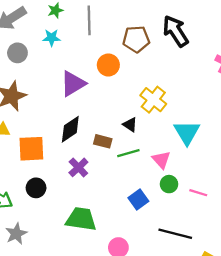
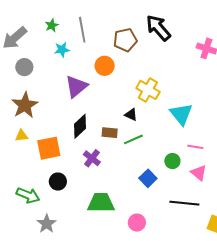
cyan star: (52, 38) -> (62, 50), moved
pink triangle: (161, 160) -> (199, 173), moved
pink line: (198, 193) -> (195, 147), moved

